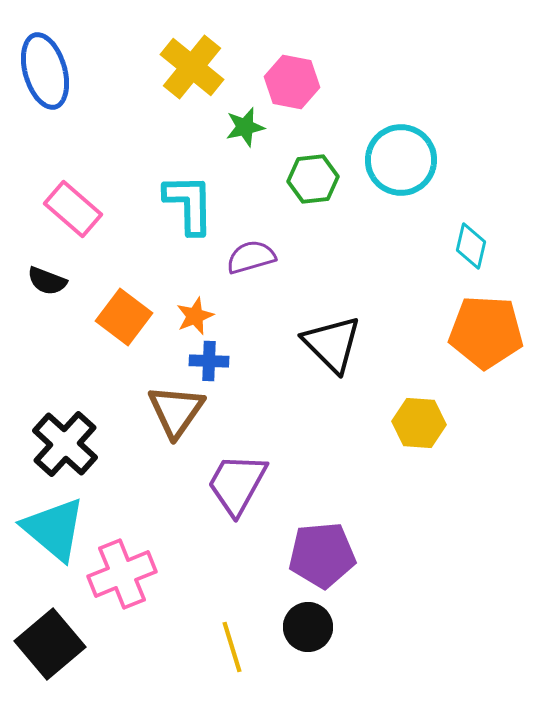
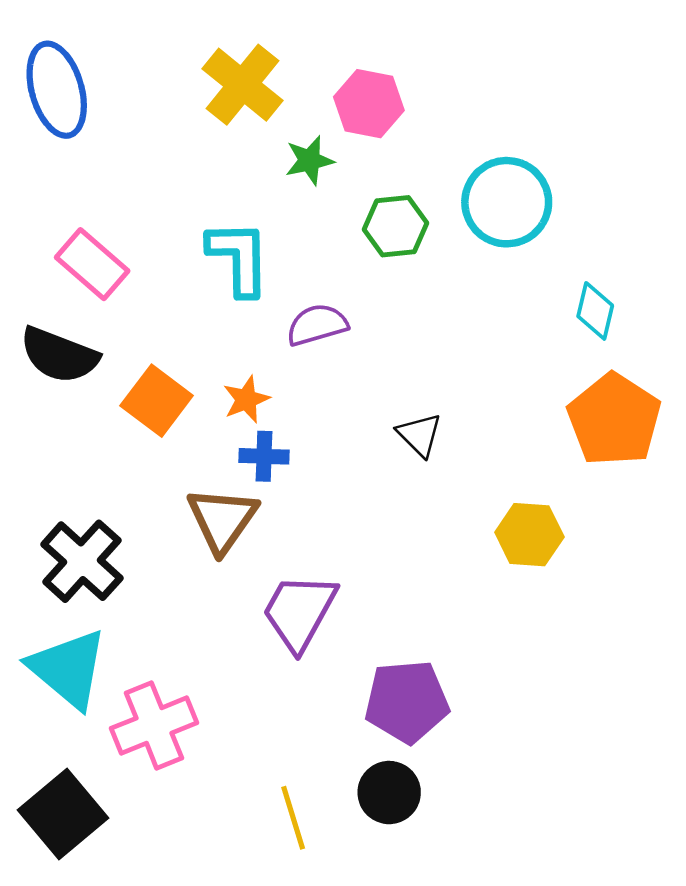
black semicircle: (47, 281) -> (59, 355), size x1.6
orange pentagon: (486, 332) -> (614, 420), turned 30
black triangle: (332, 344) -> (419, 435), size x0.6

